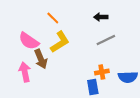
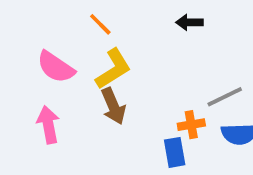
gray line: (106, 40) -> (225, 97), moved
brown arrow: (41, 59) -> (113, 106), moved

